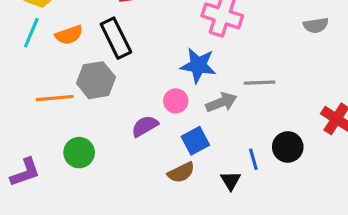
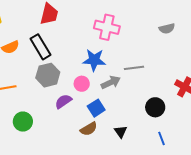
gray hexagon: (96, 80) -> (48, 75), moved
blue line: (253, 159) -> (162, 138), moved

